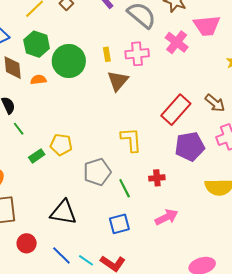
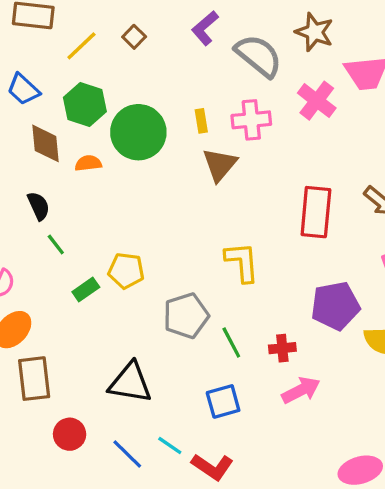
red rectangle: (176, 110) -> (316, 212), turned -36
purple pentagon: (190, 146) -> (335, 306), moved
red cross: (157, 178) -> (282, 348), moved
cyan line: (86, 260) -> (170, 445), moved

